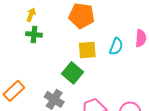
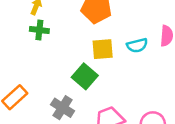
cyan semicircle: (116, 46) -> (137, 45), turned 54

